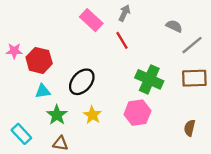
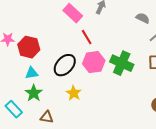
red line: (122, 40) -> (87, 37), moved
pink hexagon: (137, 113) -> (94, 62), moved
green star: (57, 115) -> (34, 93), moved

